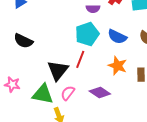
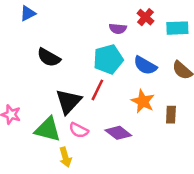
black semicircle: (23, 41) -> (49, 57), moved
pink semicircle: (68, 93) -> (79, 130), turned -105

